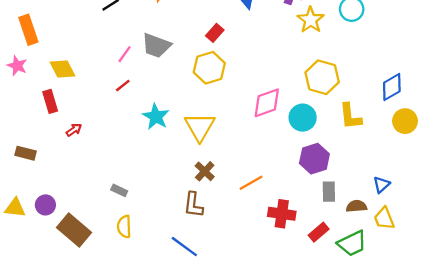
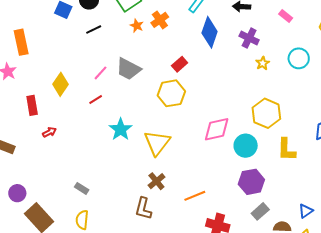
yellow star: (311, 20) -> (263, 63), size x0.6
yellow diamond: (62, 69) -> (60, 84), moved, turned 55
gray rectangle: (329, 192) -> (260, 211), turned 42

